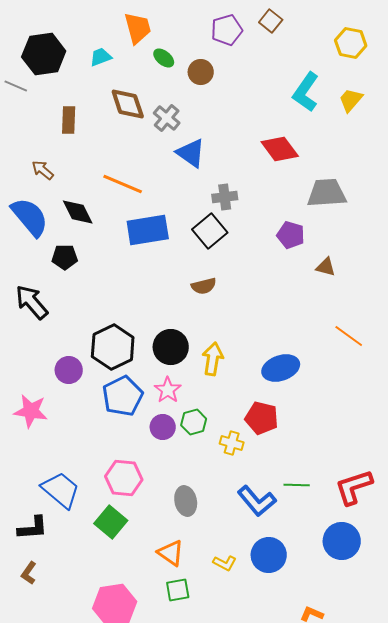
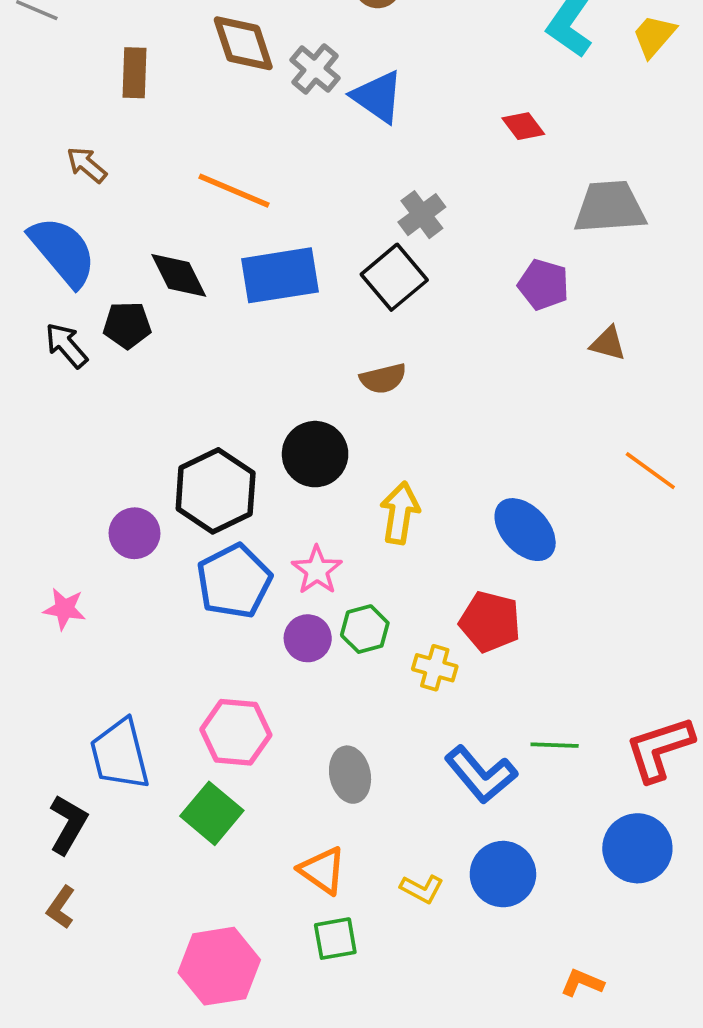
red diamond: (280, 149) -> (523, 126), size x0.6
blue triangle: (191, 153) -> (378, 97), moved
gray cross: (225, 197) -> (422, 215), turned -30
black diamond: (78, 212) -> (179, 275), moved
black arrow: (32, 302) -> (66, 345), moved, size x0.7
black circle: (171, 347) -> (315, 454), moved
blue ellipse: (281, 368) -> (525, 530), turned 66
pink star: (31, 411) -> (64, 609), size x0.7
blue trapezoid: (61, 490) -> (120, 754), turned -144
black L-shape: (33, 528) -> (68, 824), turned -56

